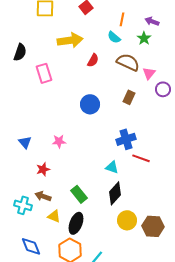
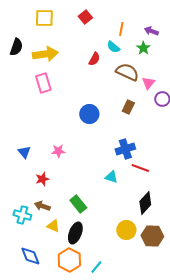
yellow arrow: (70, 40) -> (45, 54), moved
black semicircle: (20, 52) -> (16, 47), moved
red semicircle: (93, 60) -> (94, 59), moved
black diamond: (115, 193) -> (145, 203), moved

